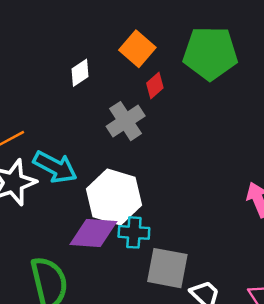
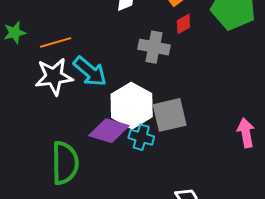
gray cross: (126, 121) -> (154, 47), turned 32
gray square: (167, 268) -> (170, 115), moved, turned -36

